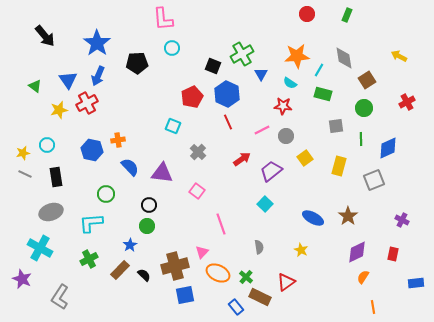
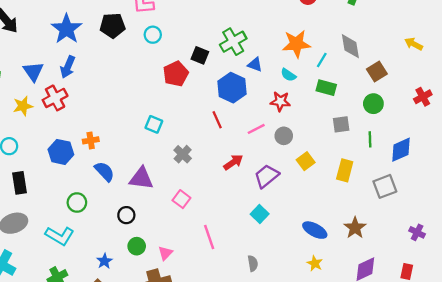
black pentagon: (137, 63) -> (113, 26), moved
blue triangle: (261, 74) -> (255, 65), turned -40
blue hexagon: (227, 94) -> (232, 88), moved
red pentagon: (192, 97) -> (176, 74), moved
cyan L-shape: (91, 223) -> (60, 236), turned -145
green circle: (147, 226) -> (137, 246), moved
yellow star: (301, 250) -> (315, 263), moved
pink triangle: (202, 252) -> (165, 253), moved

